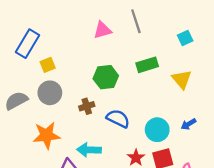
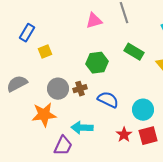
blue rectangle: (27, 44) -> (27, 33), size x0.7
green rectangle: (147, 65) -> (134, 52), turned 48
gray circle: (50, 93) -> (58, 89), moved

